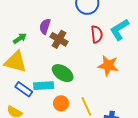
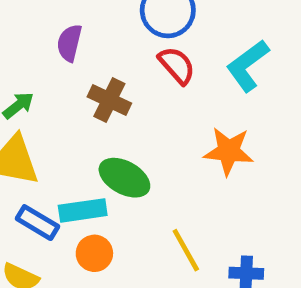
purple semicircle: (45, 26) -> (69, 43), moved
red semicircle: (97, 34) -> (177, 65), moved, turned -30
orange circle: (61, 103) -> (94, 253), moved

